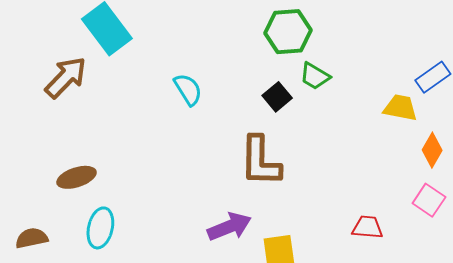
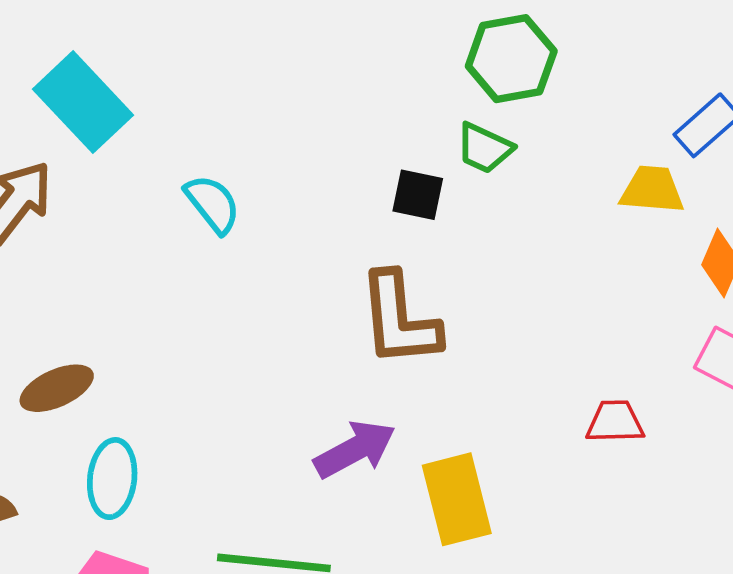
green hexagon: (288, 32) -> (511, 59), moved
cyan semicircle: (188, 89) -> (213, 204), moved
black square: (277, 97) -> (418, 195), turned -32

